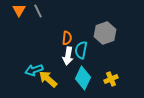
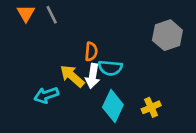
gray hexagon: (105, 33) -> (167, 35), moved
cyan semicircle: (81, 50) -> (110, 68), turned -96
yellow arrow: (48, 79) -> (72, 76), moved

